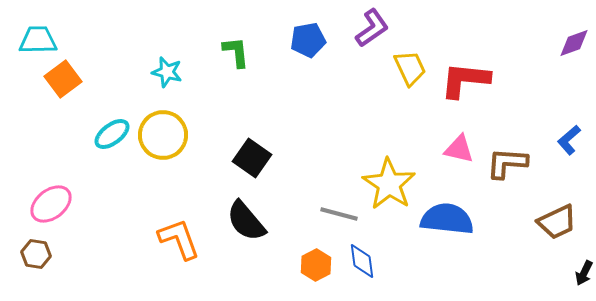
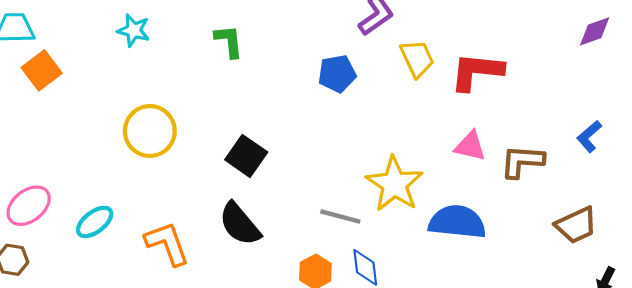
blue pentagon: (308, 40) -> (337, 74), moved
cyan star: (167, 72) -> (134, 30), moved
cyan ellipse: (112, 134) -> (95, 222), moved

